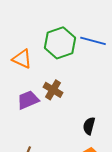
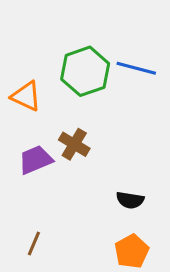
black semicircle: (89, 126) -> (130, 200), turned -96

